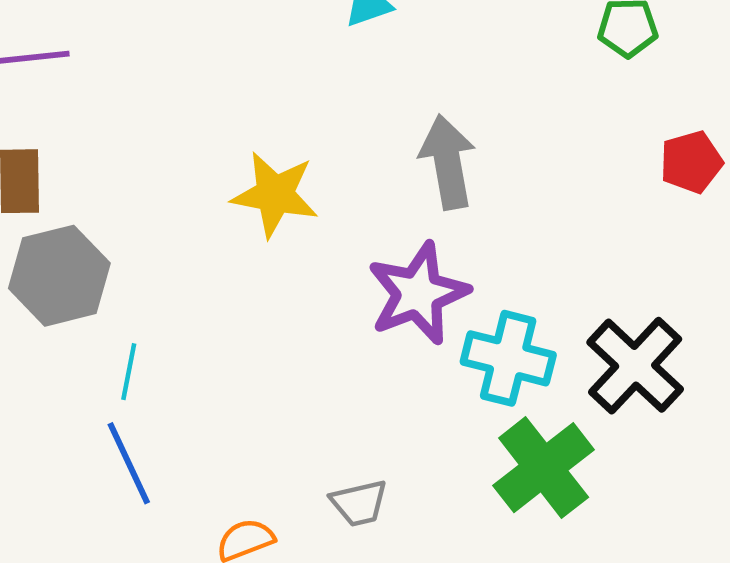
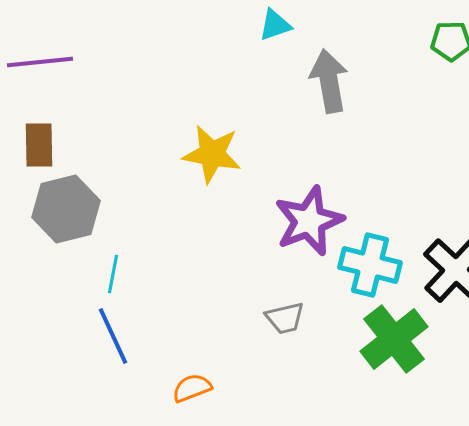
gray arrow: (448, 162) -> (329, 81), moved
gray trapezoid: (359, 503) -> (285, 318), moved

